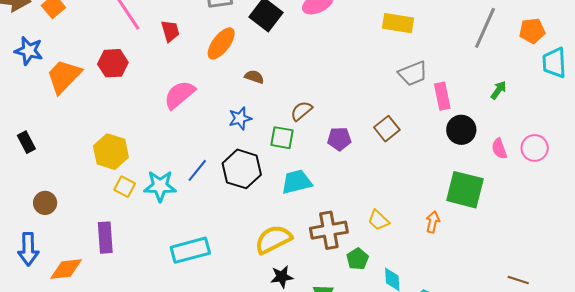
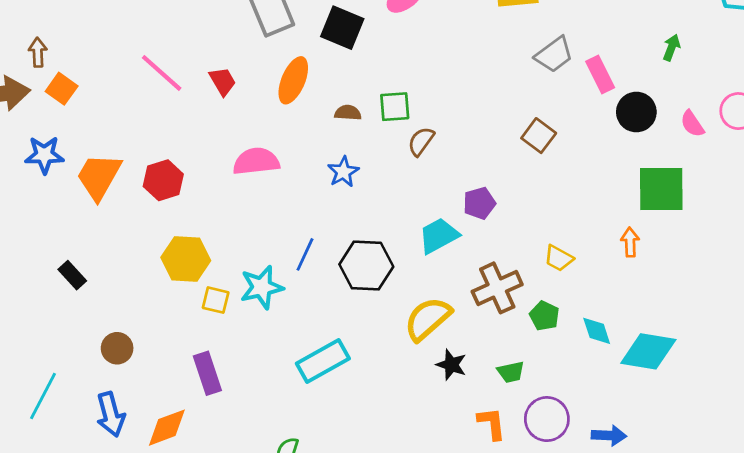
red hexagon: (113, 63) -> (163, 180), moved
pink semicircle: (179, 95) -> (256, 161), turned 48
green square: (282, 138) -> (395, 107), moved
purple pentagon: (339, 139) -> (479, 203), moved
black hexagon: (242, 169) -> (366, 266), moved
black star: (282, 277) -> (451, 365), turned -30

